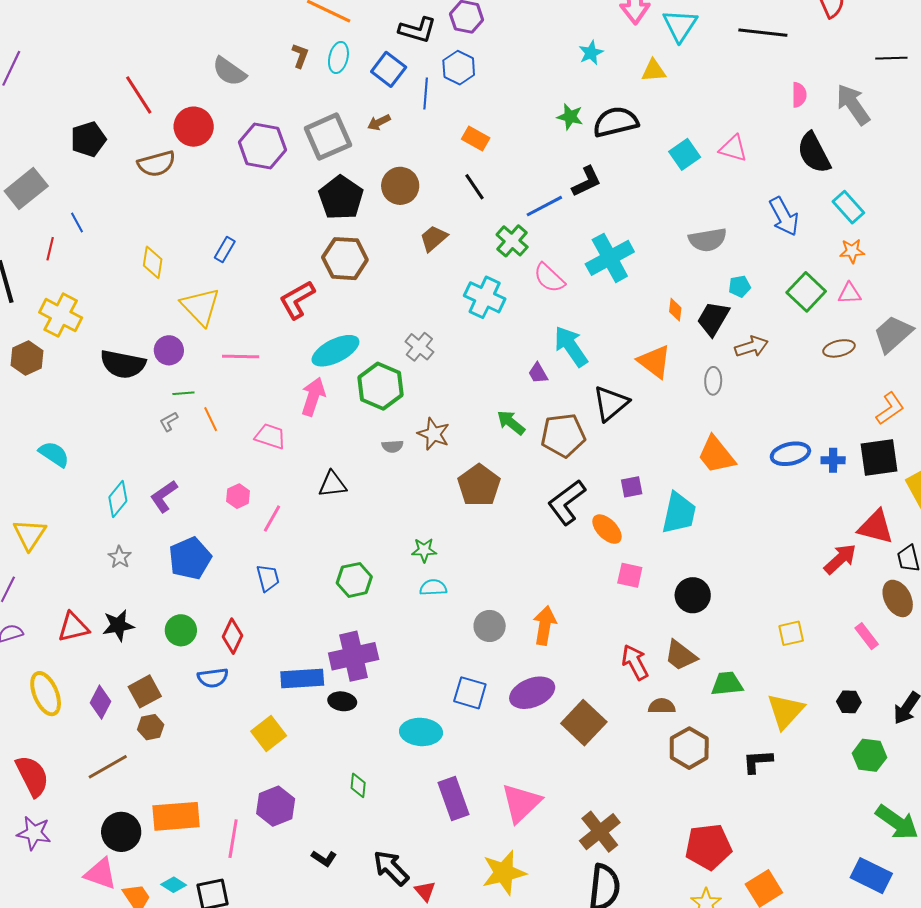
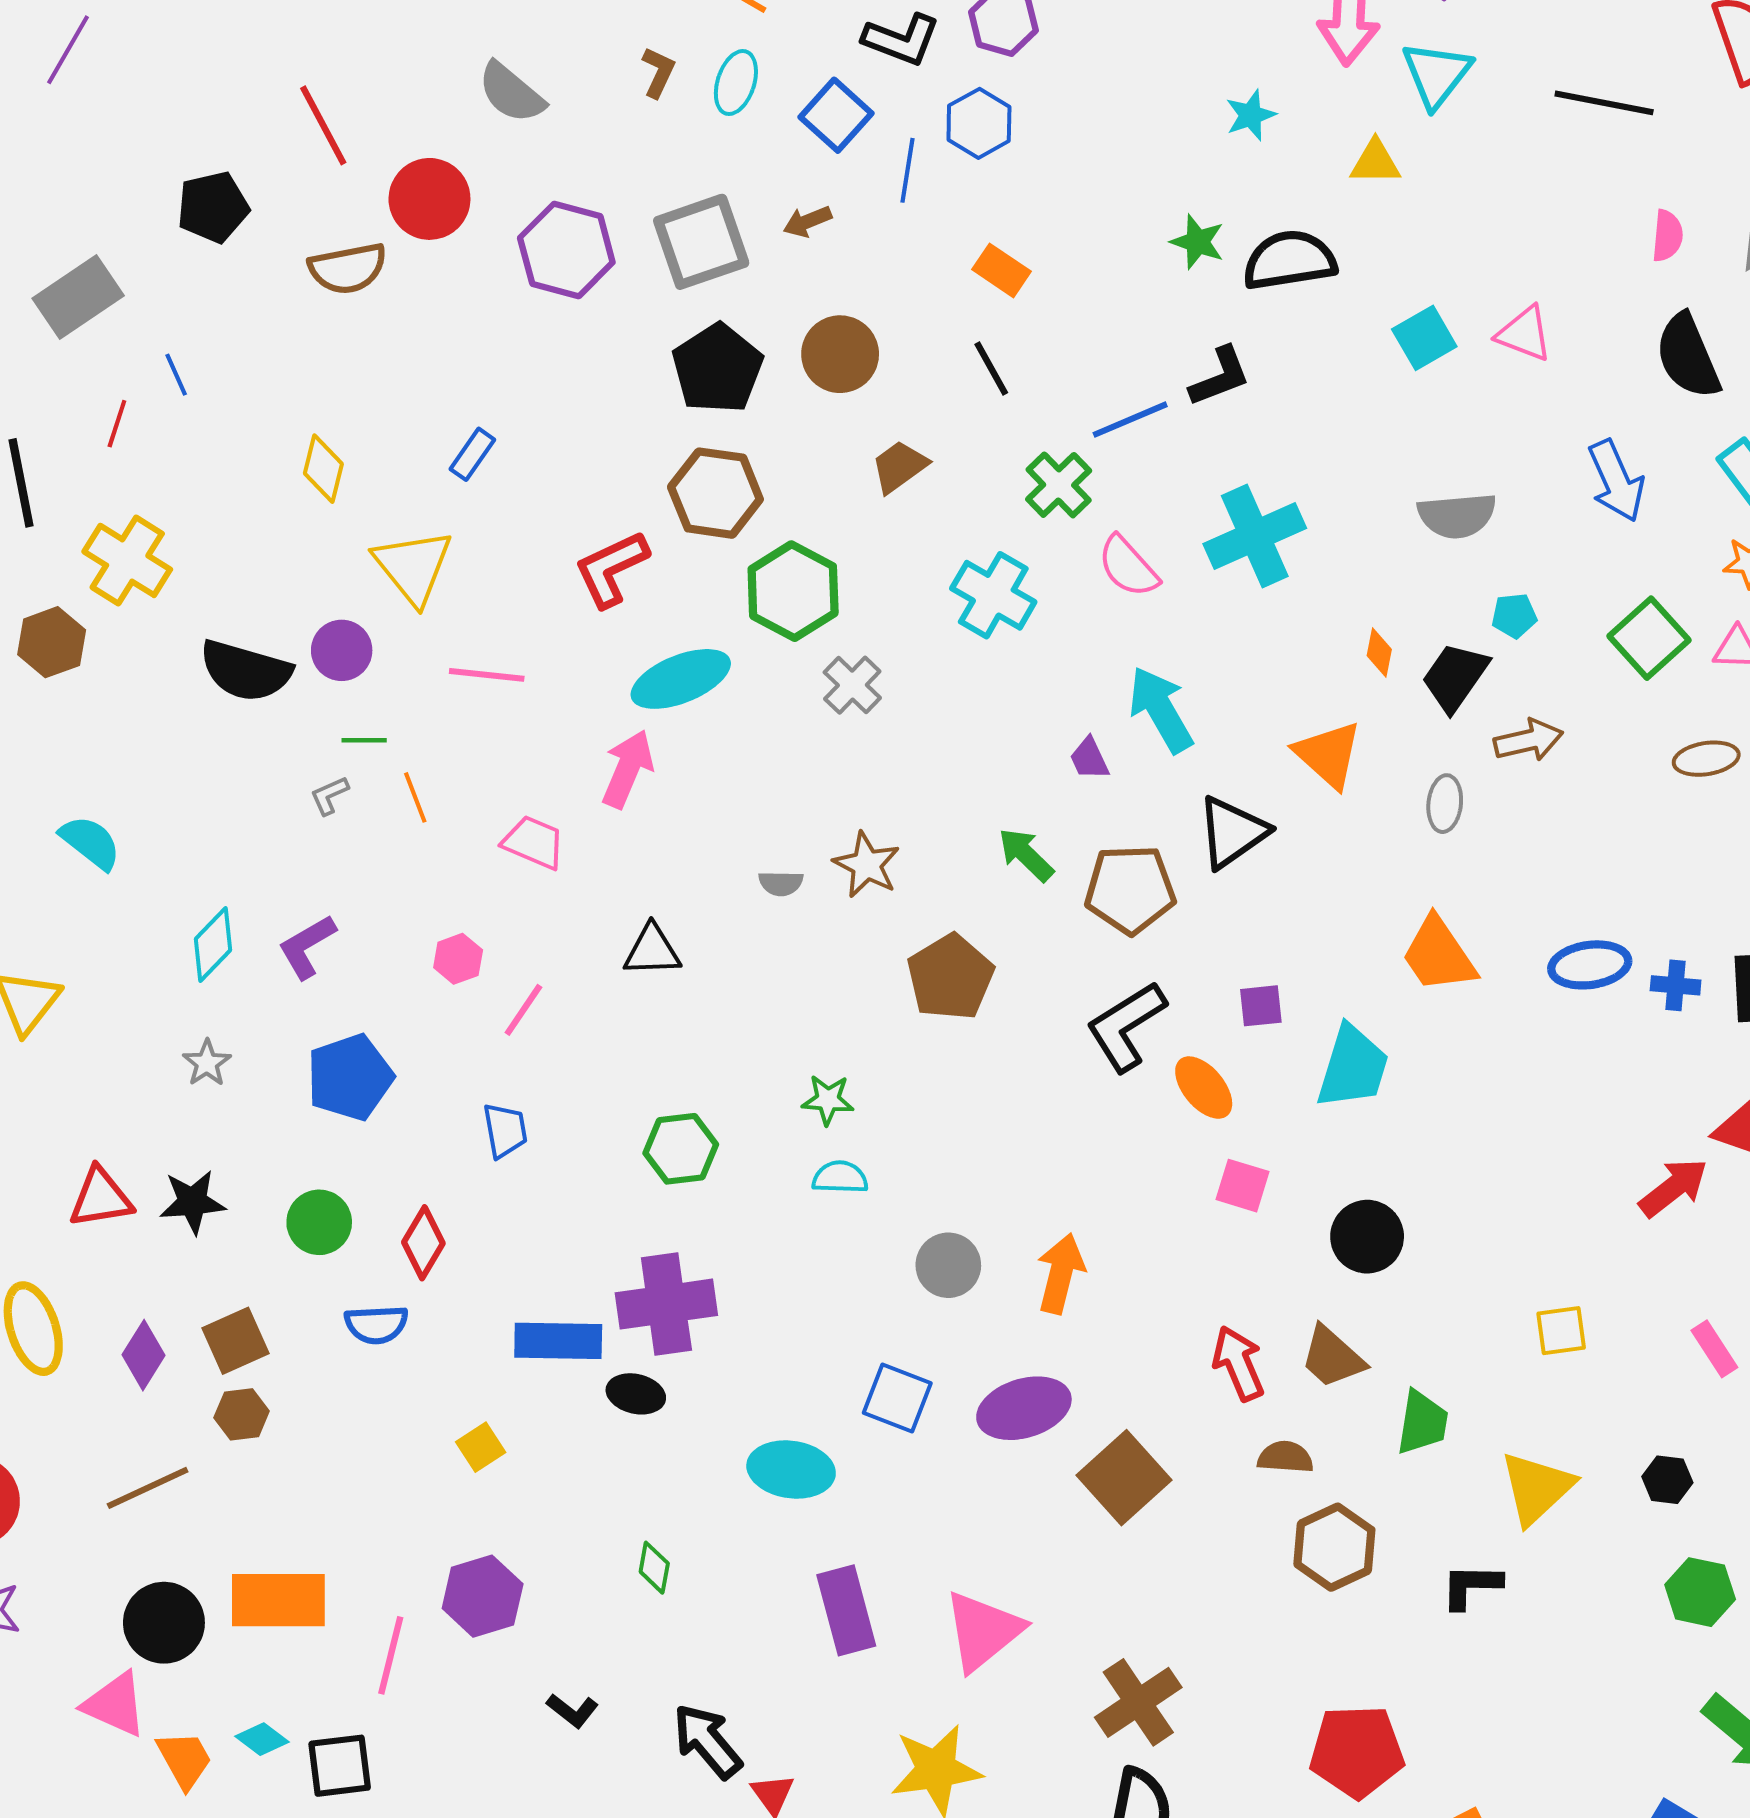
green hexagon: (381, 386) -> (793, 591), moved
green trapezoid: (727, 684) -> (1422, 1423), turned 100
yellow square: (269, 733) -> (481, 1447), size x0.7

